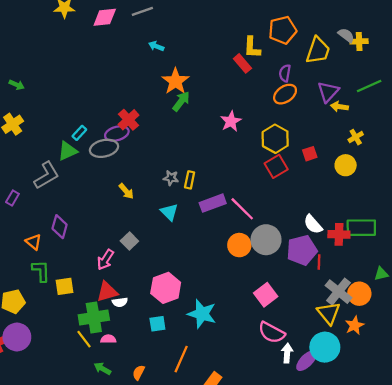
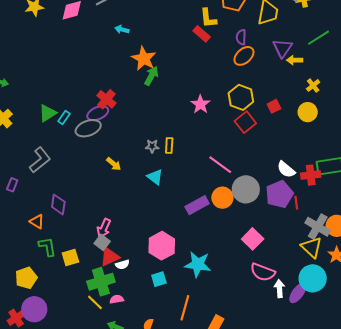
pink star: (231, 121) -> (200, 104), moved
green triangle: (68, 151) -> (48, 113), moved
purple rectangle: (213, 203) -> (197, 205), moved
gray square: (129, 241) -> (102, 242), moved

